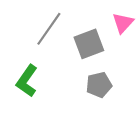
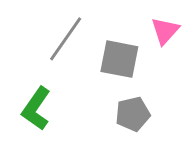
gray square: (89, 44) -> (119, 59), turned 32

